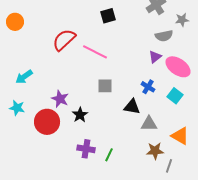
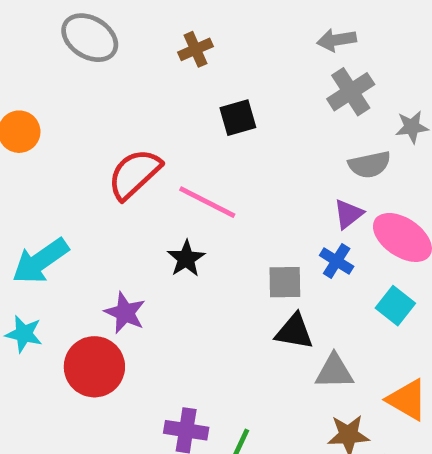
cyan arrow: (24, 77) -> (40, 261), size x1.4
gray square: (105, 86) -> (285, 282), moved
blue cross: (148, 87) -> (337, 261), moved
black star: (80, 115) -> (186, 259), moved

